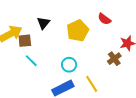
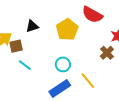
red semicircle: (104, 19) -> (92, 15), size x1.5
black triangle: (43, 23) -> (32, 26), turned 40

